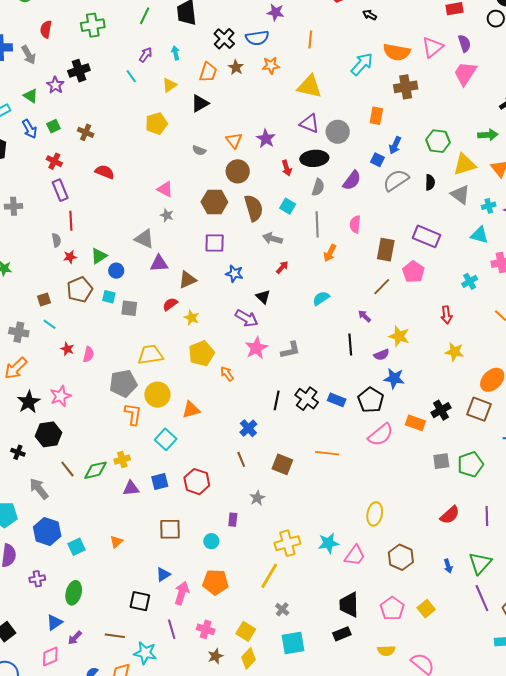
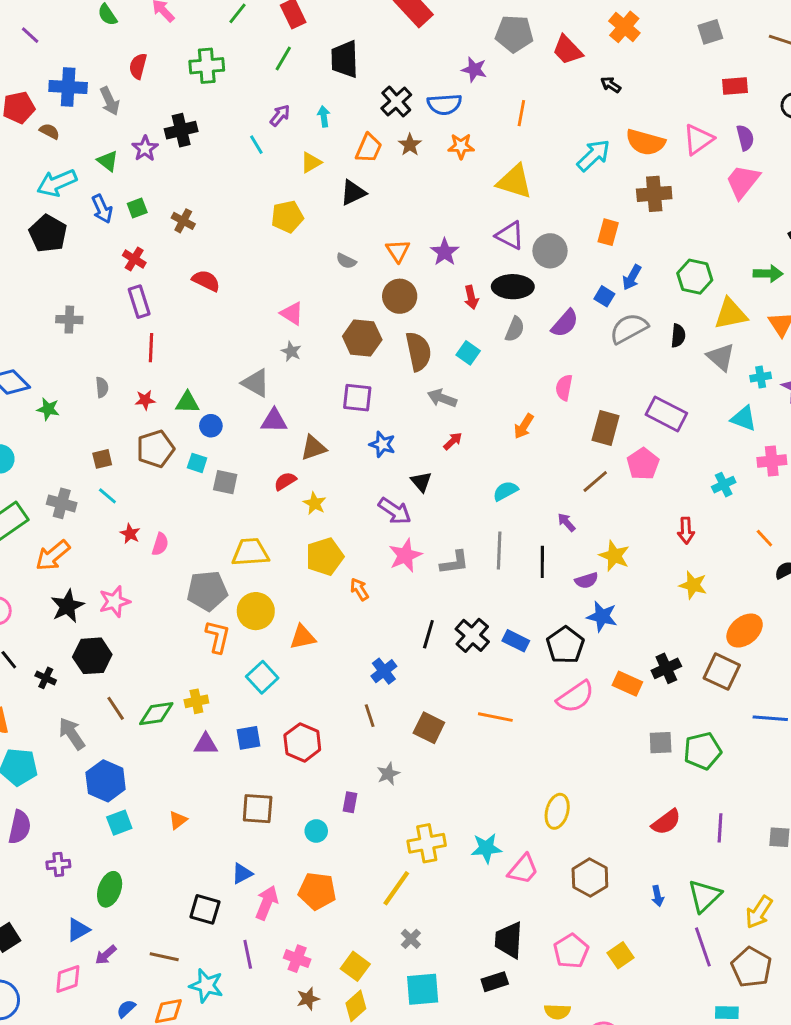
gray line: (317, 224) -> (499, 551), moved
gray semicircle: (56, 240) -> (102, 387), moved
green triangle: (99, 256) -> (187, 402), turned 30
blue hexagon: (47, 531) -> (106, 781), moved

